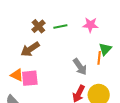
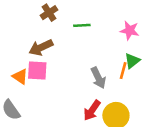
pink star: (90, 25) -> (130, 31), moved
brown cross: (38, 26) -> (49, 13), moved
pink square: (30, 78) -> (37, 71), moved

